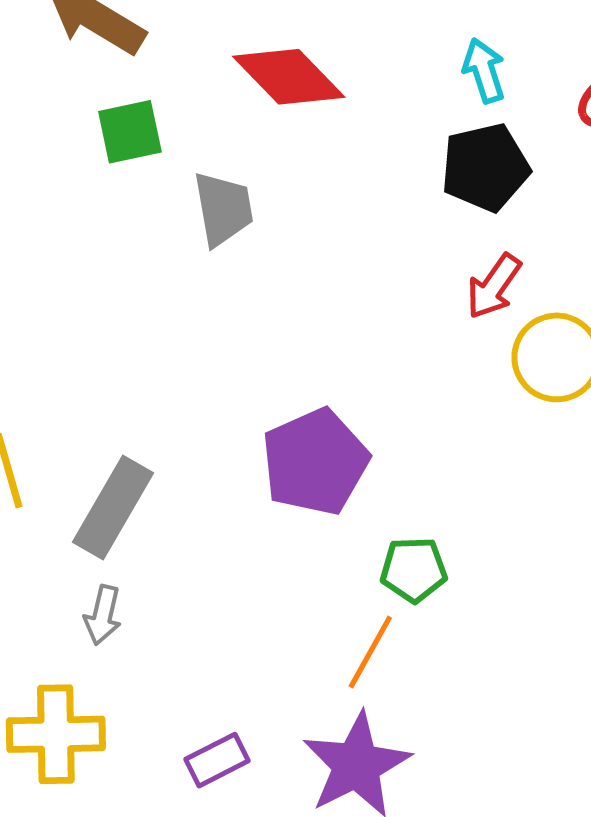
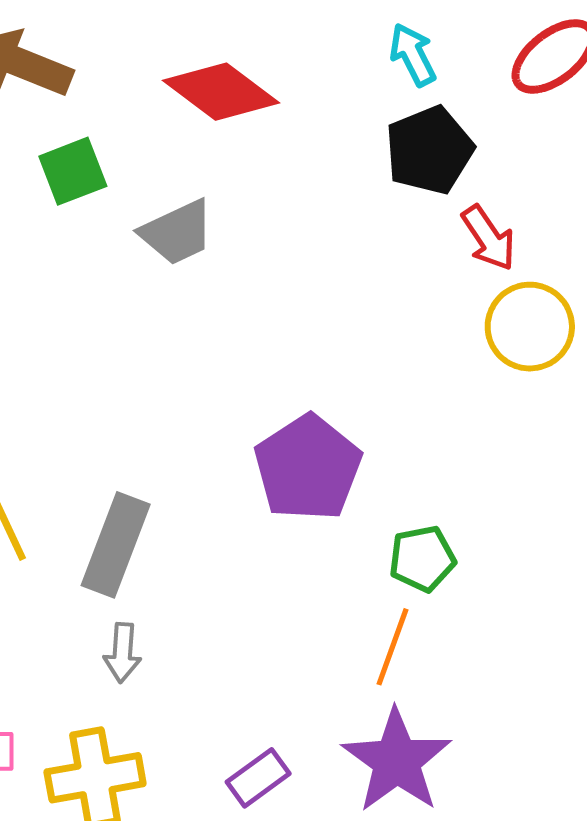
gray trapezoid: (223, 209) -> (177, 232), turned 84
red arrow: (494, 286) -> (489, 238), moved, turned -60

